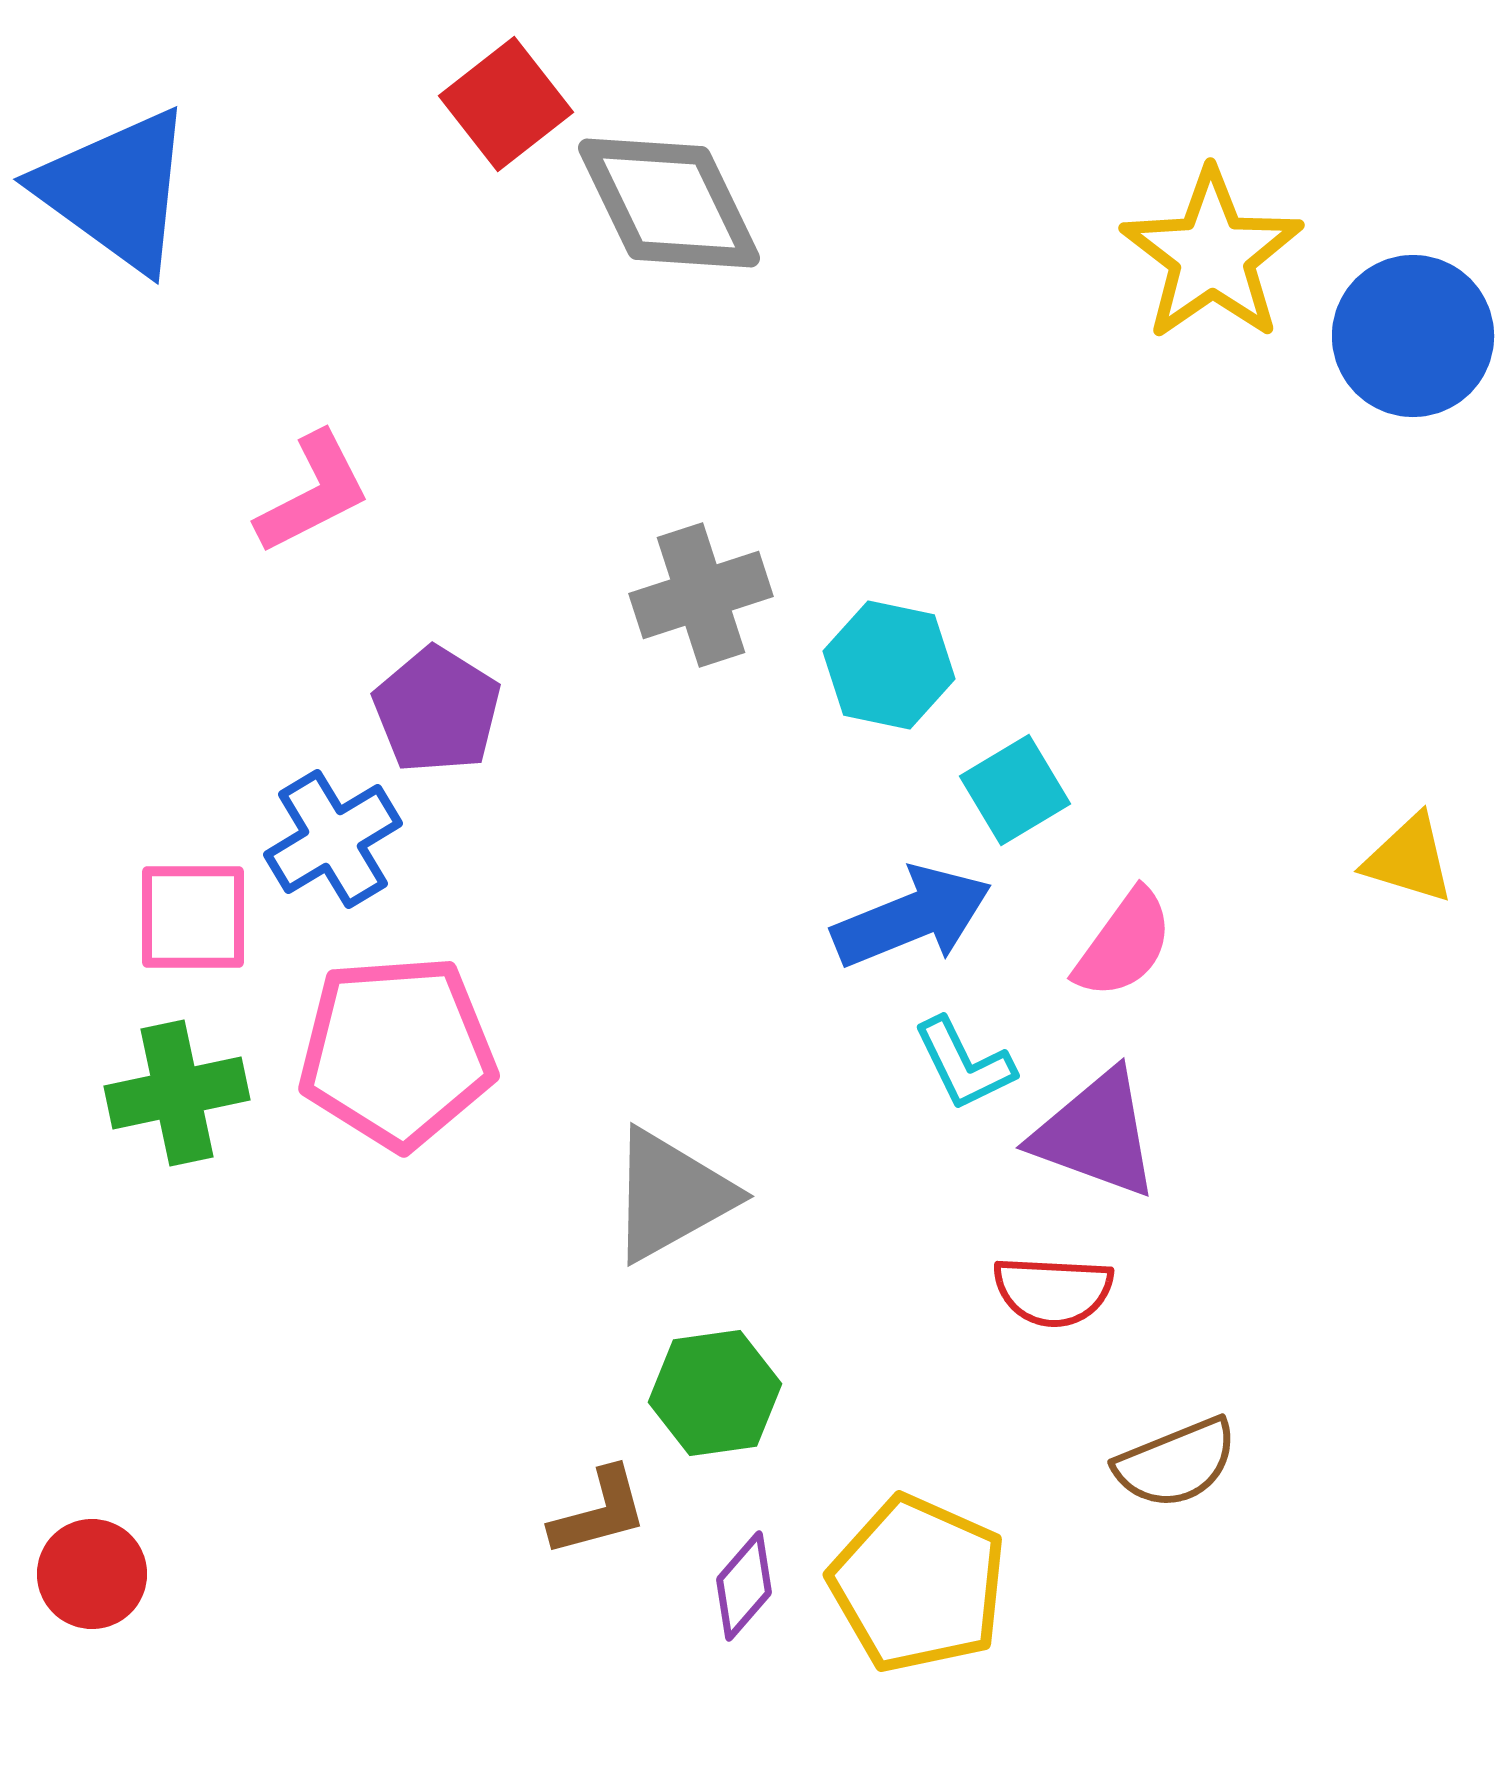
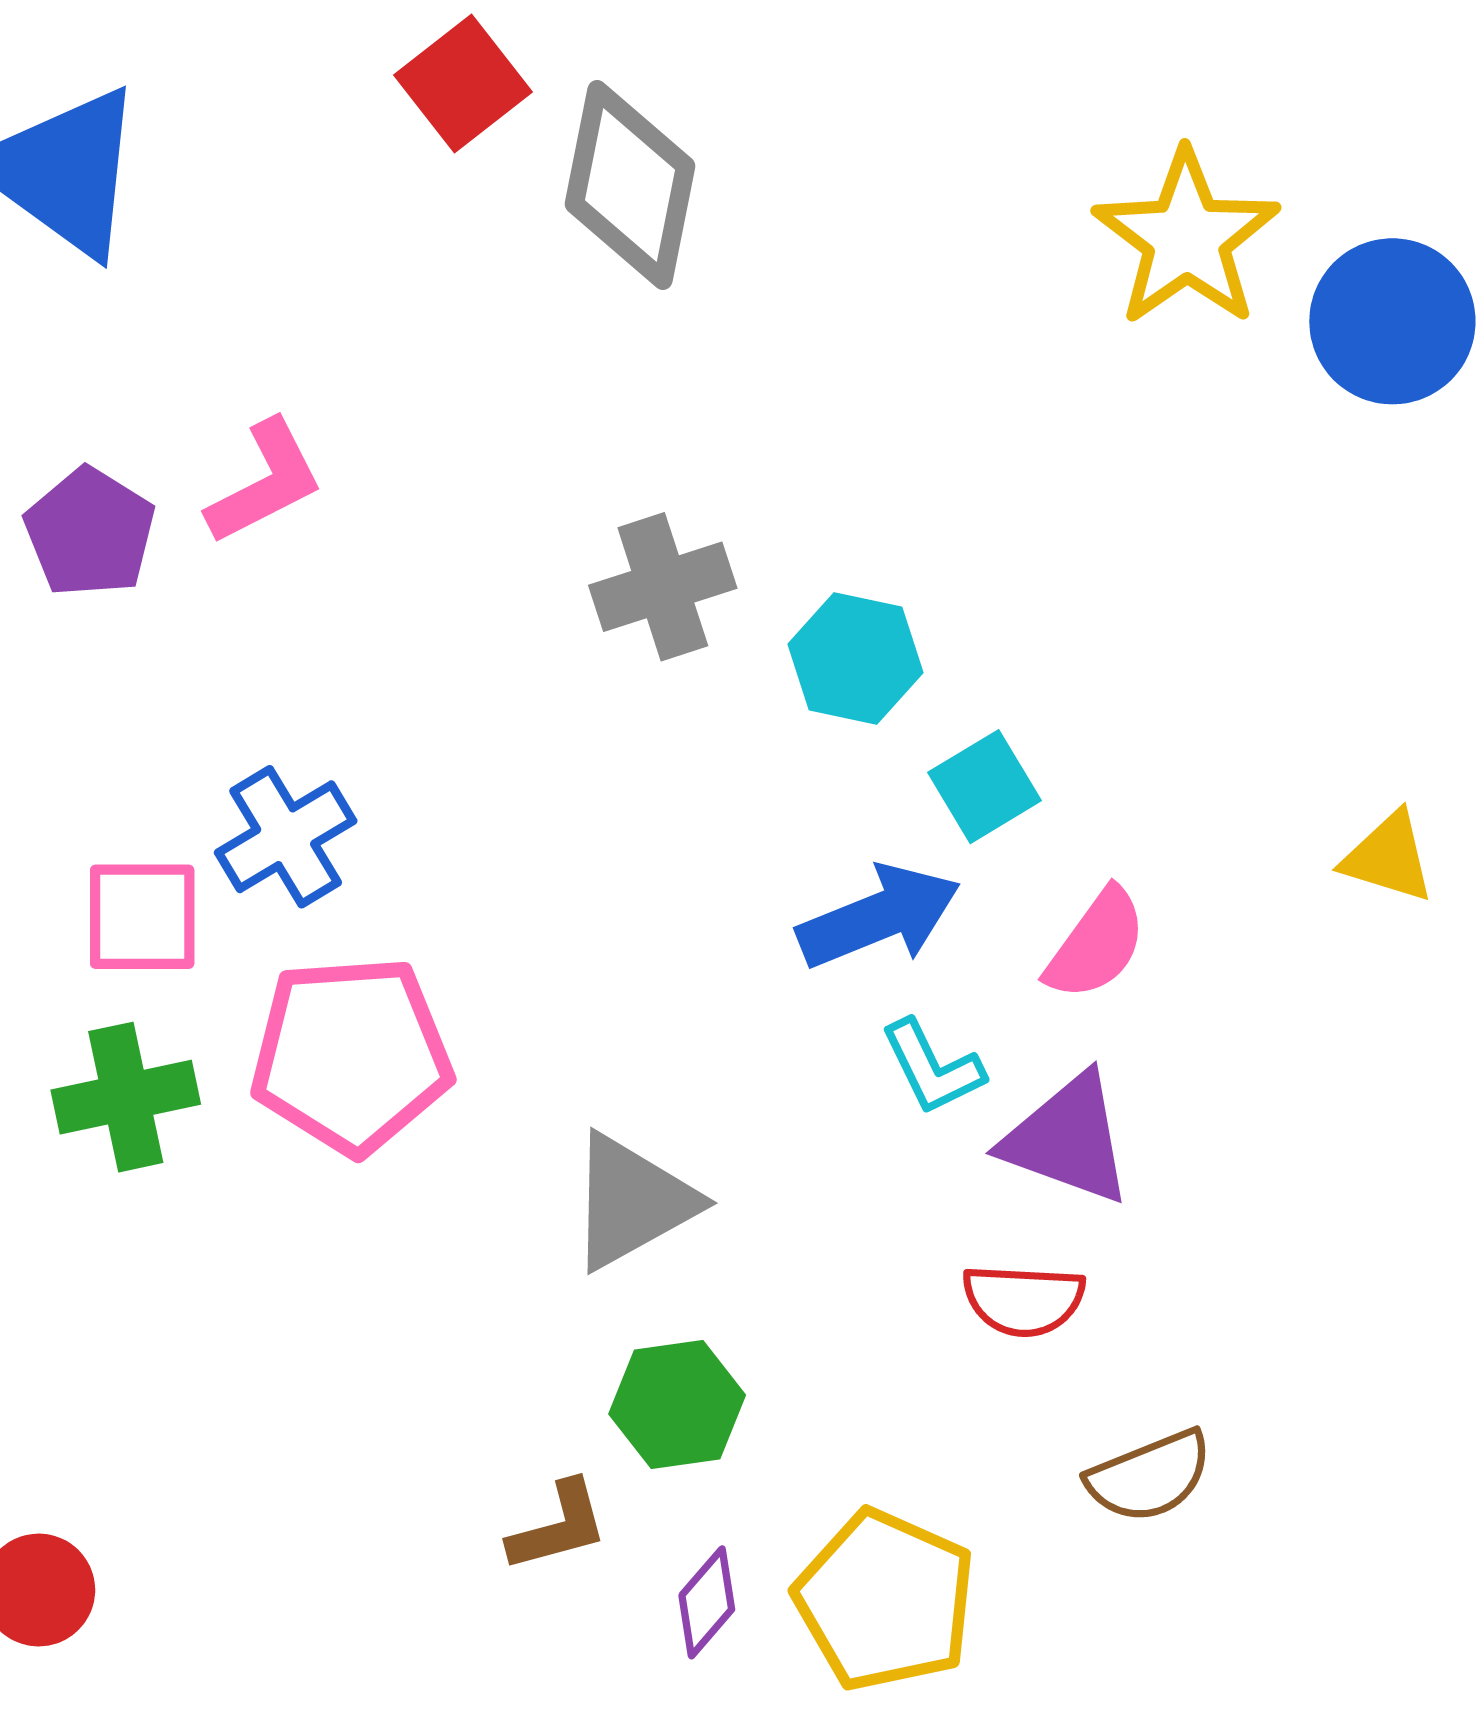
gray diamond: (669, 203) -> (630, 185), turned 37
purple pentagon: (437, 710) -> (90, 532), moved

